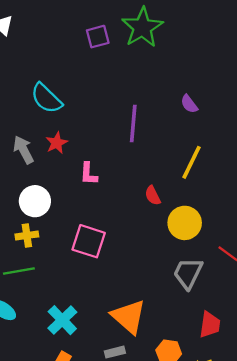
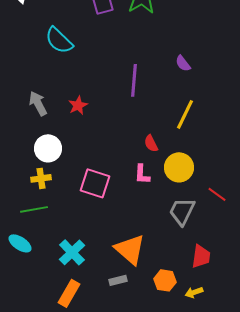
cyan semicircle: (46, 98) -> (59, 40), moved
red star: (57, 143) -> (78, 105), moved
pink L-shape: (89, 174) -> (142, 174), moved

